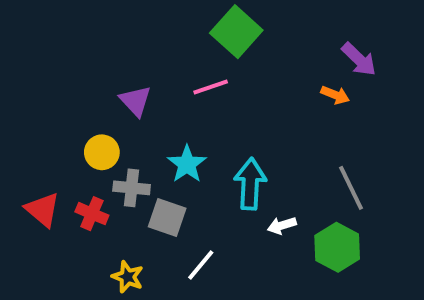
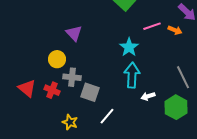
pink line: (211, 87) -> (152, 26), moved
cyan star: (187, 164) -> (129, 47), moved

